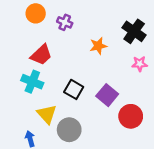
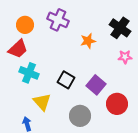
orange circle: (36, 13) -> (25, 25), moved
purple cross: (65, 22) -> (58, 20), size x1.5
red trapezoid: (41, 55) -> (18, 49), moved
gray circle: (69, 130) -> (80, 116), moved

